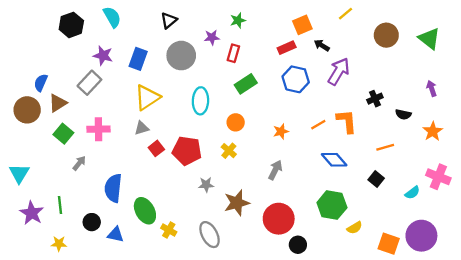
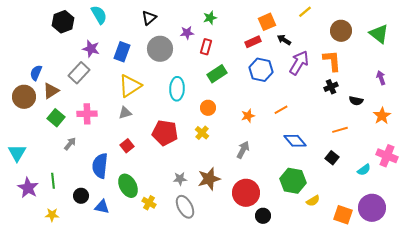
orange L-shape: (347, 121) -> (332, 61), moved
red square: (156, 148) -> (127, 146), moved
gray star: (206, 185) -> (180, 179), moved

